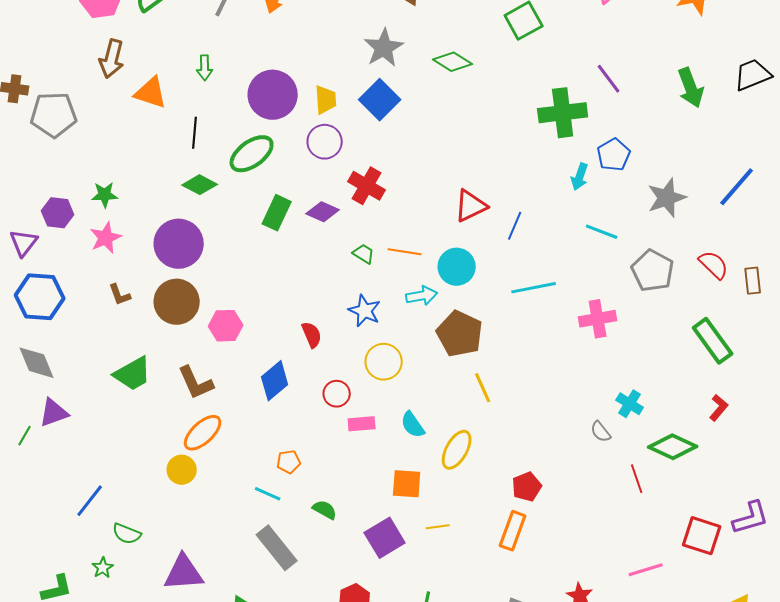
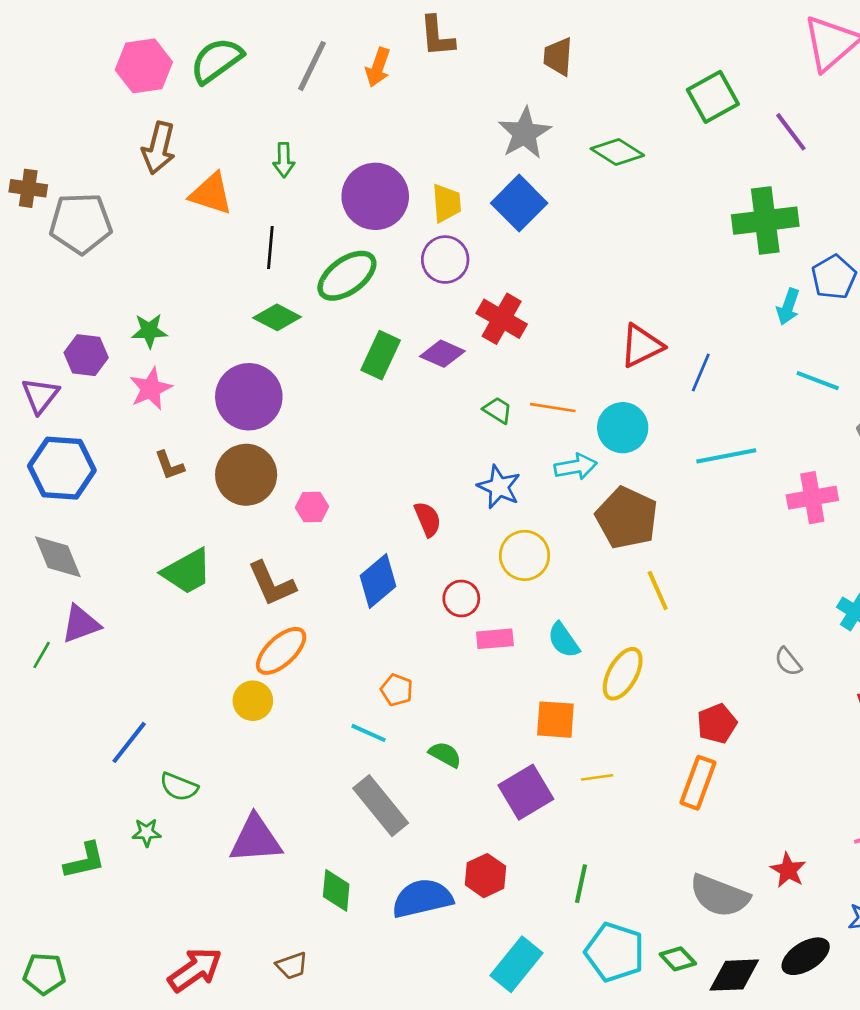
purple line: (609, 79) -> (791, 132), moved
pink hexagon: (226, 326) -> (312, 507), size x0.7
gray semicircle: (601, 432) -> (788, 662), moved
orange pentagon: (289, 462) -> (397, 690), turned 30
green star: (103, 568) -> (147, 832), turned 30

